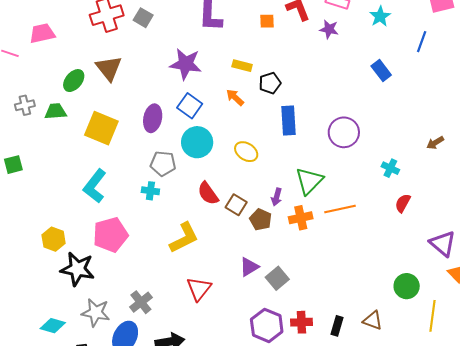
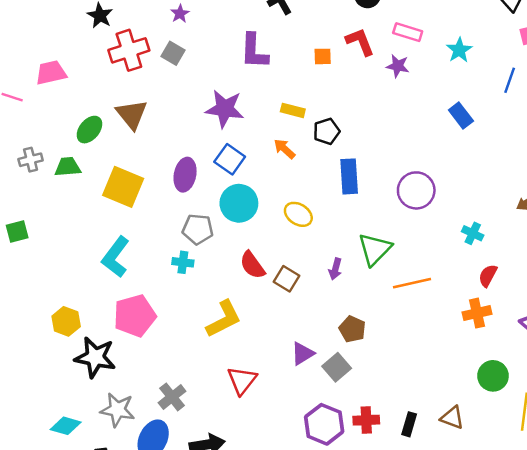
orange cross: (301, 218) -> (477, 313), moved
brown pentagon: (261, 220) -> (352, 329), moved

